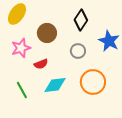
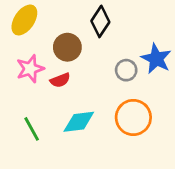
black diamond: (81, 20) -> (100, 21), moved
gray circle: (78, 51) -> (126, 70), moved
red semicircle: (41, 64) -> (60, 80), moved

